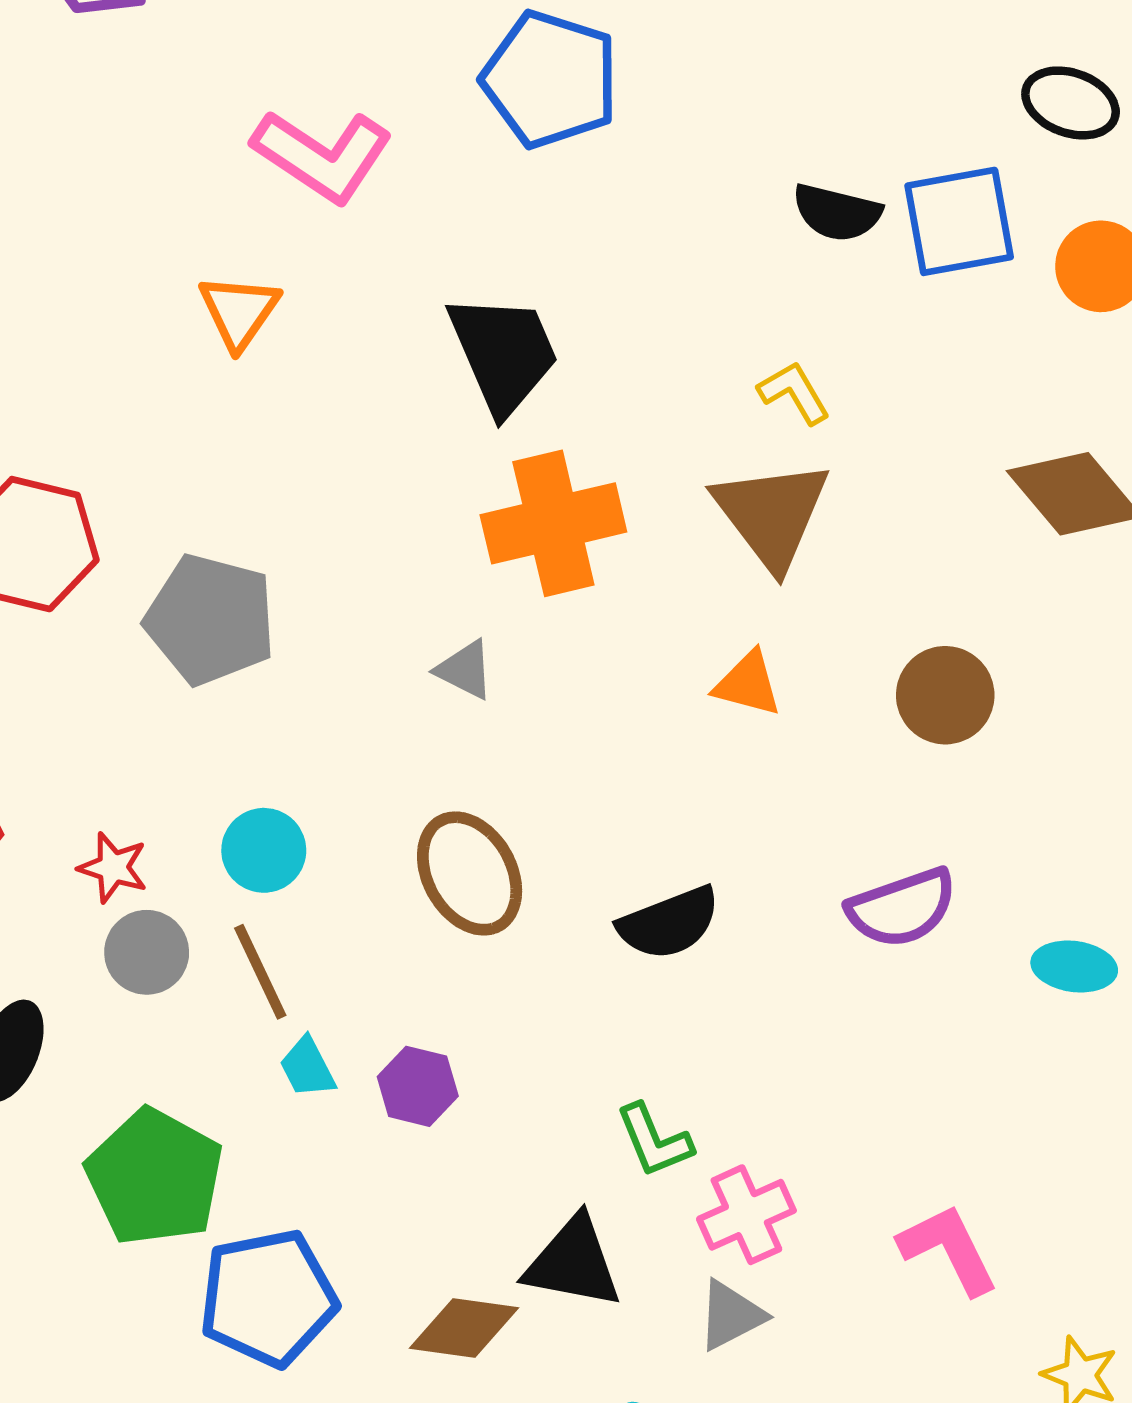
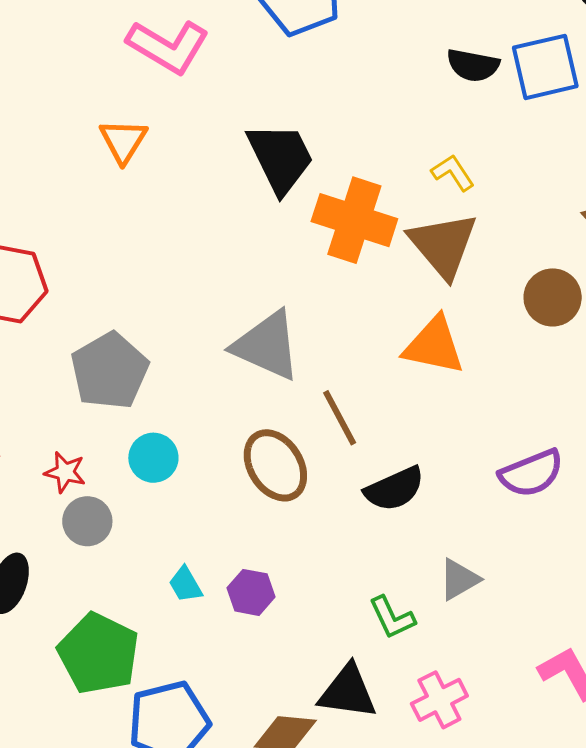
orange cross: (553, 523) -> (354, 220), moved, turned 34
gray pentagon: (210, 619) -> (110, 371), moved, turned 30
gray triangle: (465, 670) -> (267, 346), size x2.0
orange triangle: (748, 684) -> (434, 346), size x1.5
brown circle: (945, 695) -> (553, 297), moved
brown line: (260, 972) -> (340, 418), moved
pink cross: (746, 1215) -> (439, 700), moved
gray triangle: (731, 1315) -> (459, 579), moved

